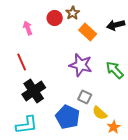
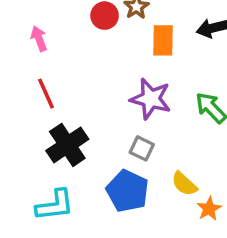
pink arrow: (28, 28) -> (39, 39), moved
orange rectangle: (88, 32) -> (163, 40), turned 48
gray square: (85, 97) -> (142, 148), moved

